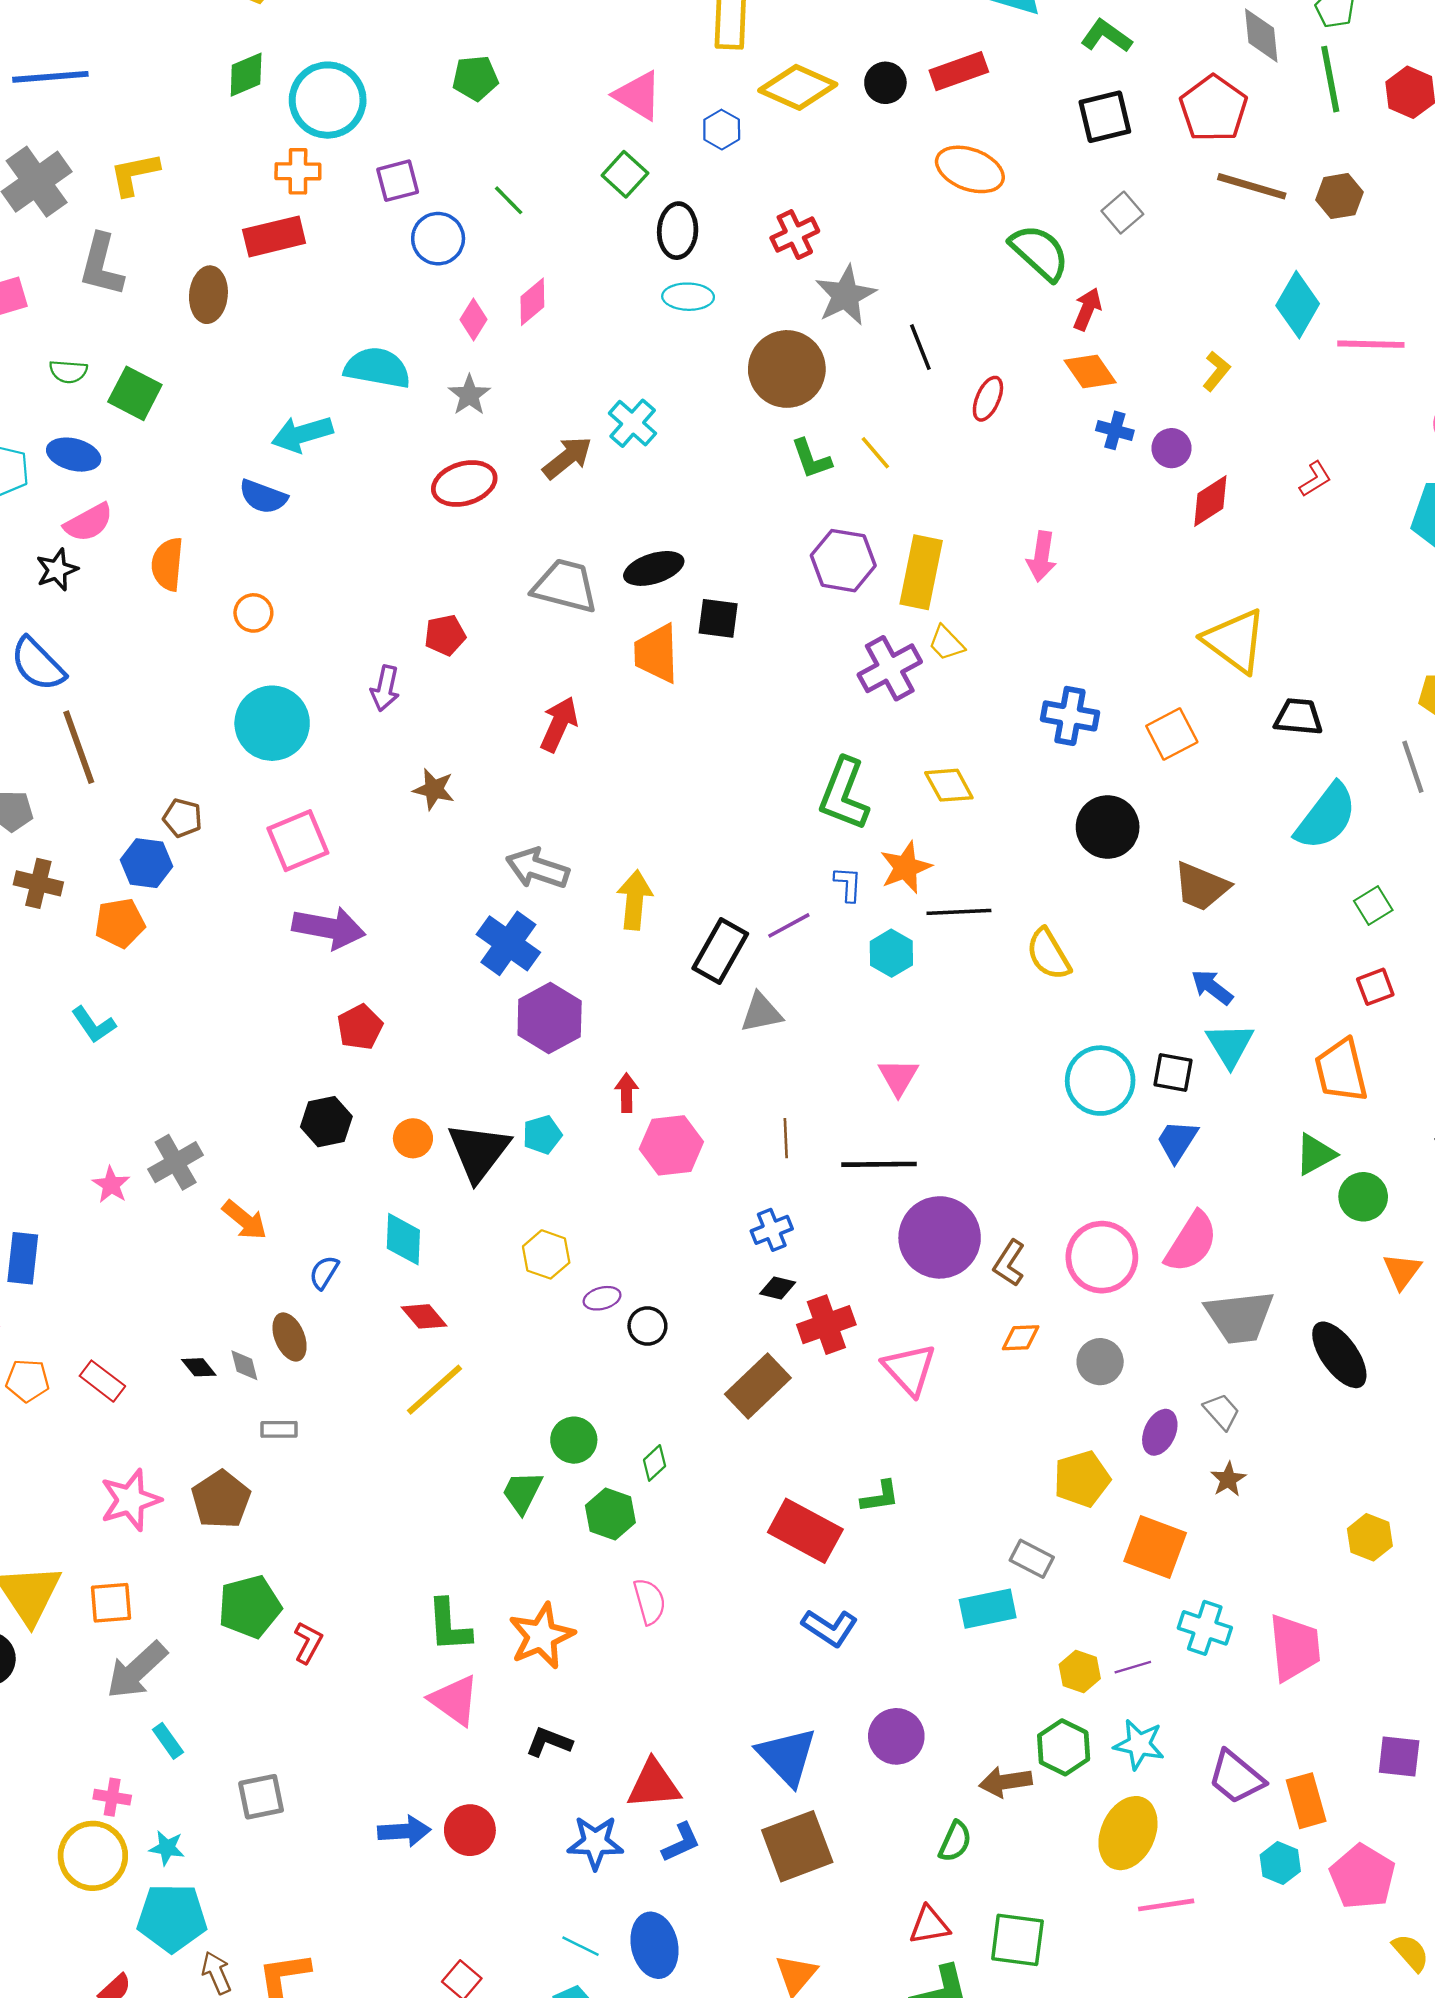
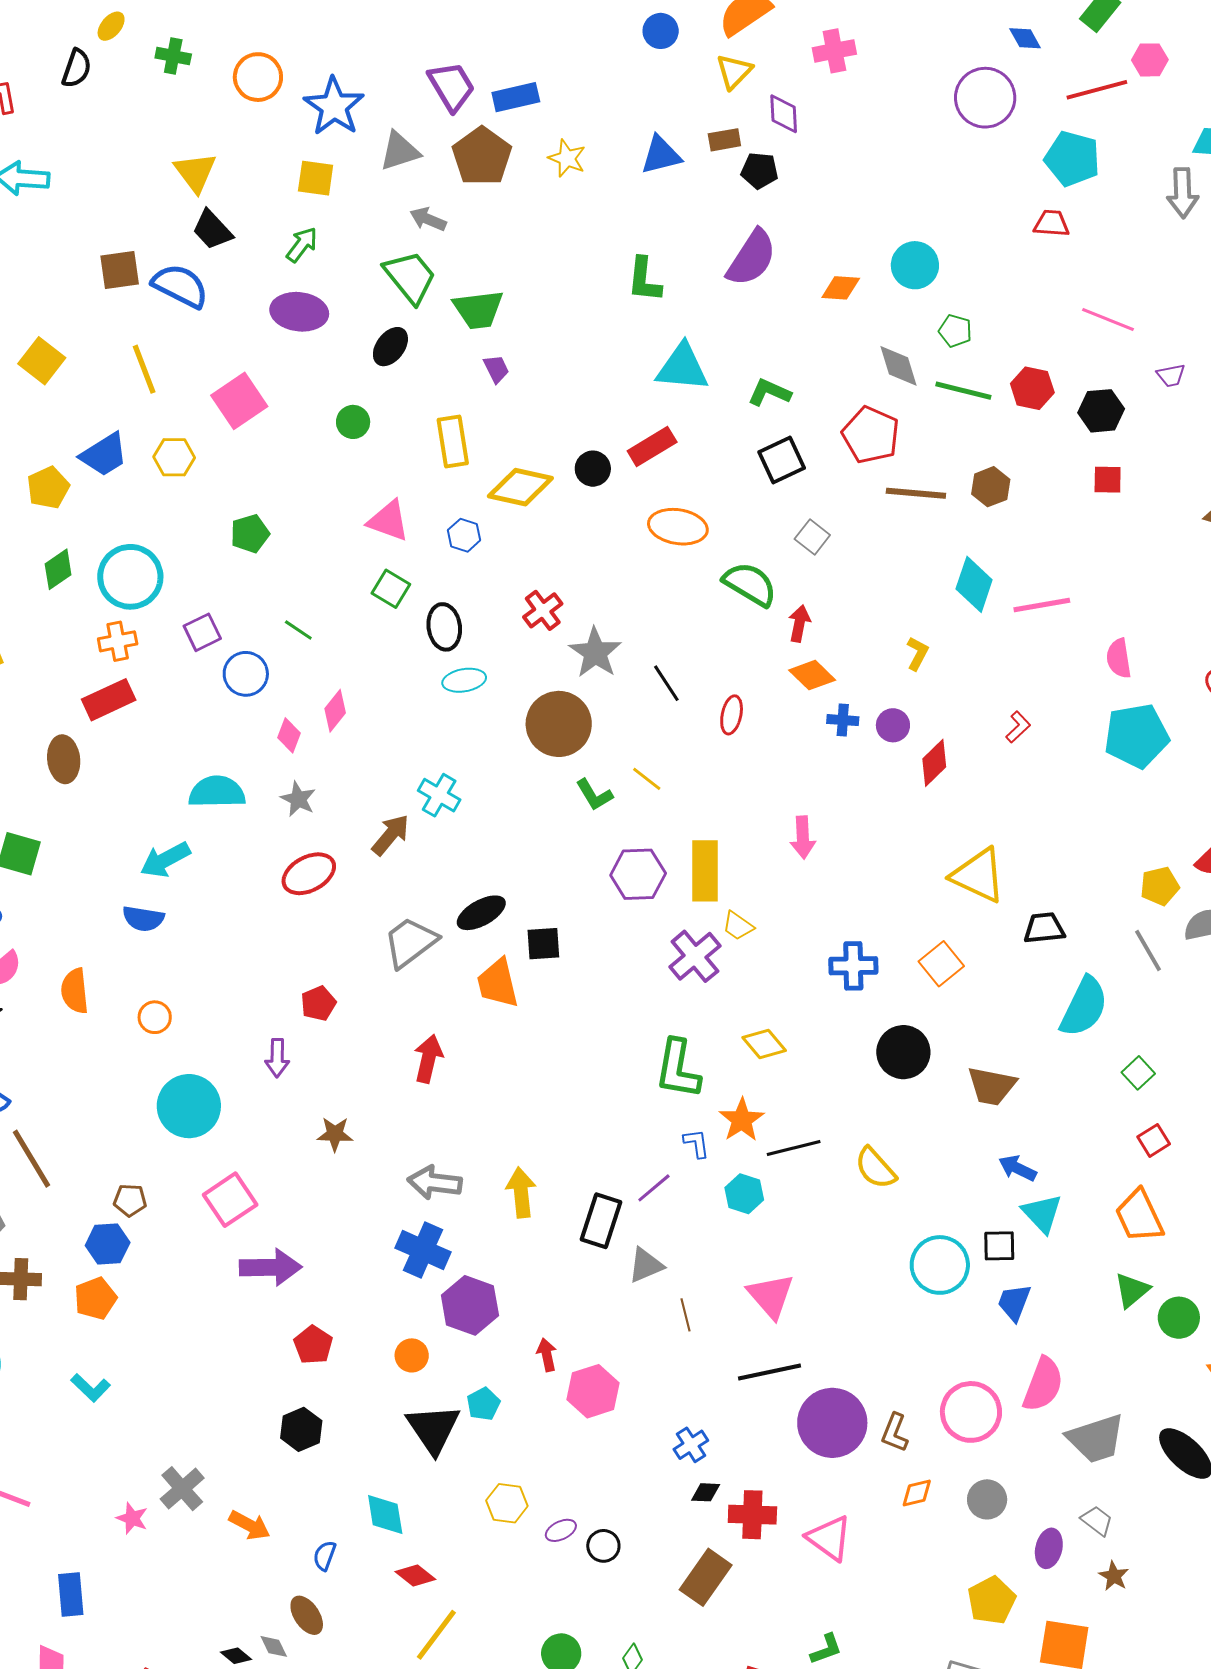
green line: (1330, 79) -> (963, 391), turned -54
gray trapezoid: (565, 586) -> (410, 942), turned -40
pink triangle: (898, 1077) -> (771, 1296), size x1.4
orange circle: (413, 1138) -> (412, 1355), moved
brown line: (786, 1138) -> (685, 1315), moved
red cross: (826, 1325) -> (752, 1515), turned 33

